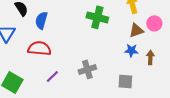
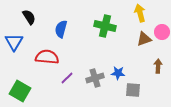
blue semicircle: (41, 20) -> (61, 29), moved
blue star: (131, 50) -> (118, 73), moved
purple line: (52, 76) -> (67, 78), moved

